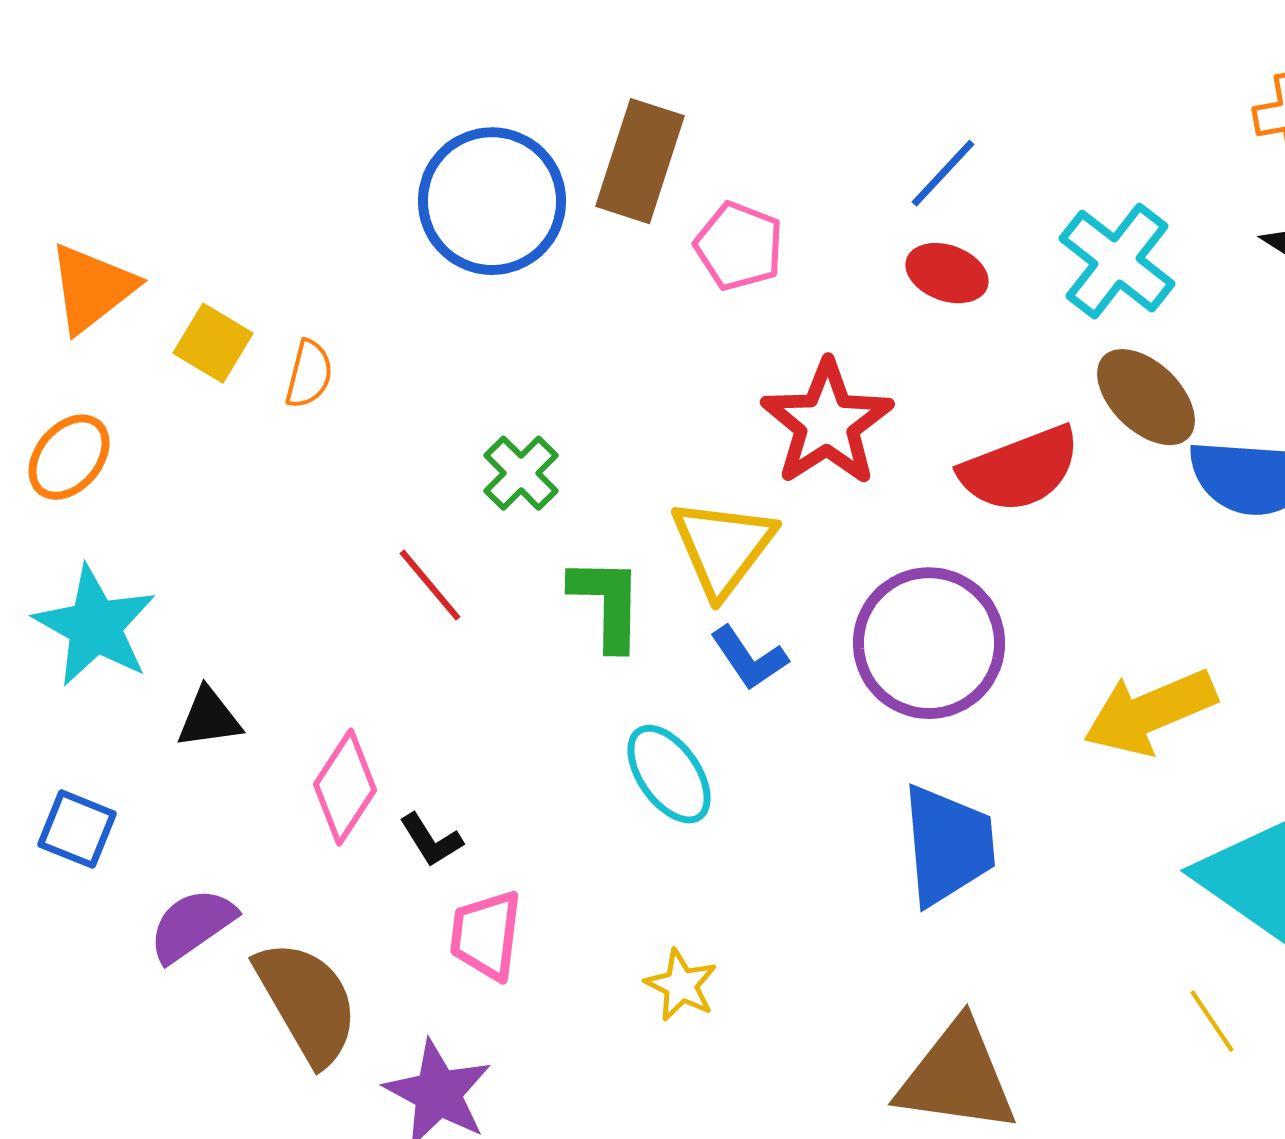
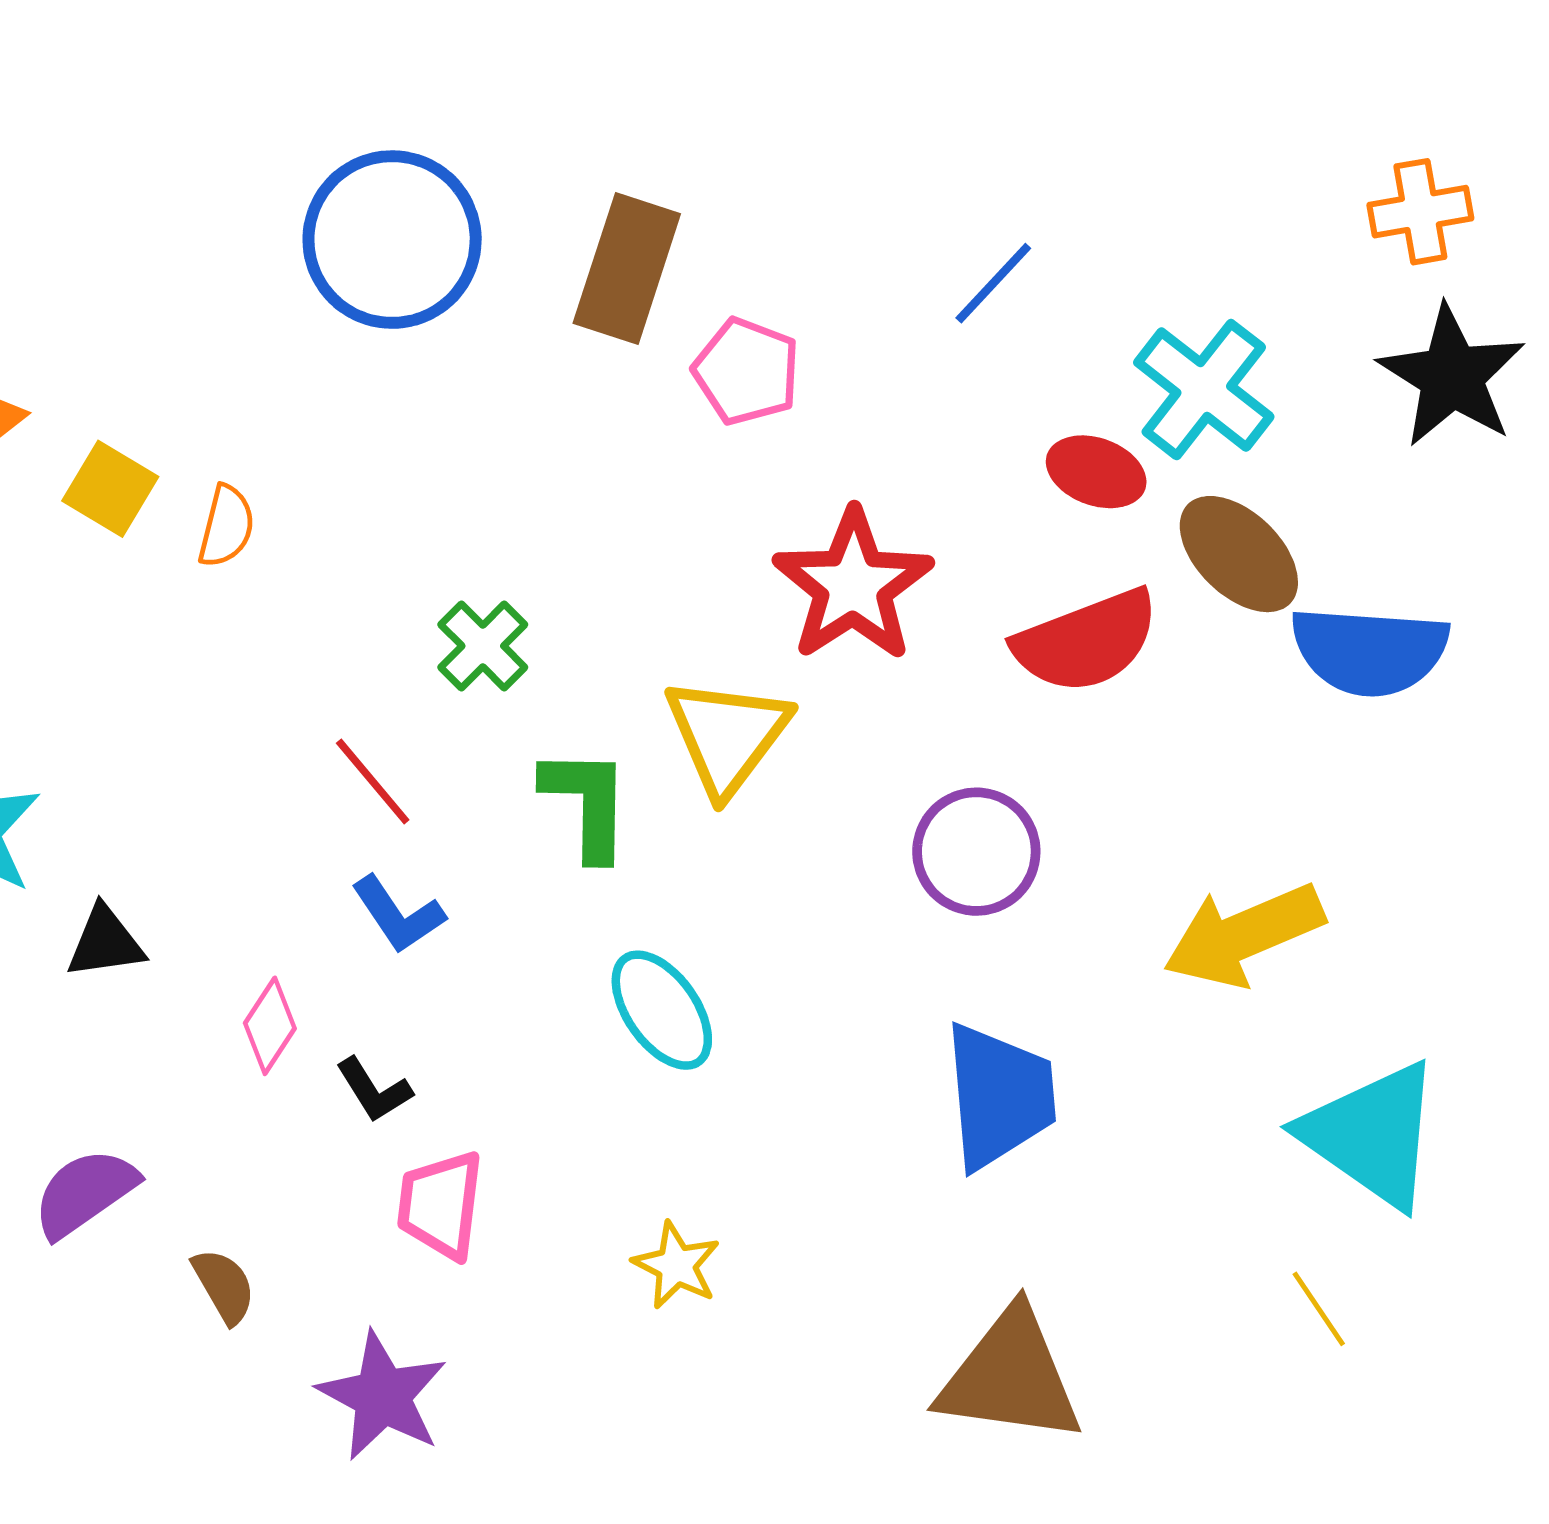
blue circle: (492, 201) -> (392, 240), moved
red ellipse: (947, 273) -> (1096, 472), moved
purple circle: (929, 643) -> (976, 852), size x0.7
blue L-shape: (749, 658) -> (398, 915), moved
pink diamond: (345, 787) -> (270, 1026), size x0.7
brown semicircle: (307, 1002) -> (224, 1286), size x0.5

